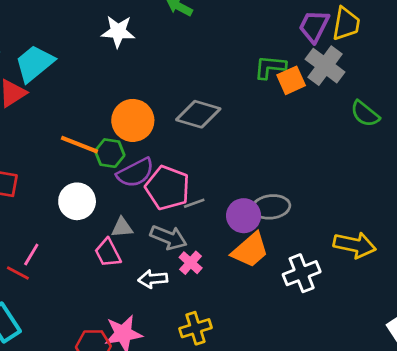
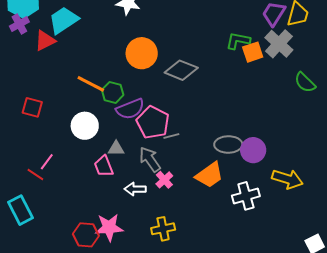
orange circle: (133, 120) -> (142, 53), moved
purple circle: (244, 216) -> (253, 150), moved
gray arrow: (169, 237) -> (150, 159), turned -152

